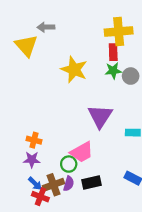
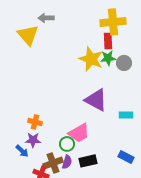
yellow star: (74, 70) -> (91, 59), moved
purple triangle: (100, 116) -> (96, 100), turned -35
blue arrow: (35, 184) -> (22, 151), moved

